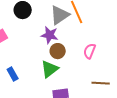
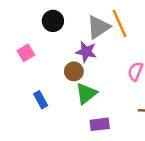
brown circle: (58, 51) -> (74, 71), moved

